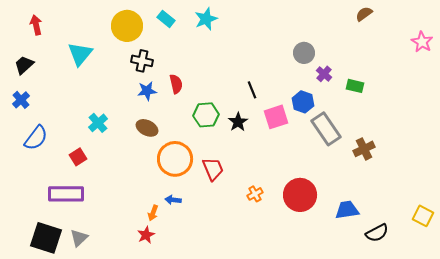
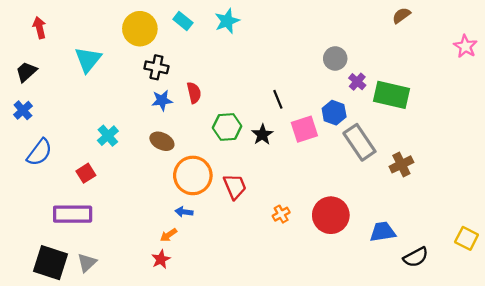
green rectangle: (355, 86) -> (391, 95), size x1.8
blue arrow: (173, 200) -> (184, 212), moved
orange arrow: (153, 213) -> (169, 235), turned 35

